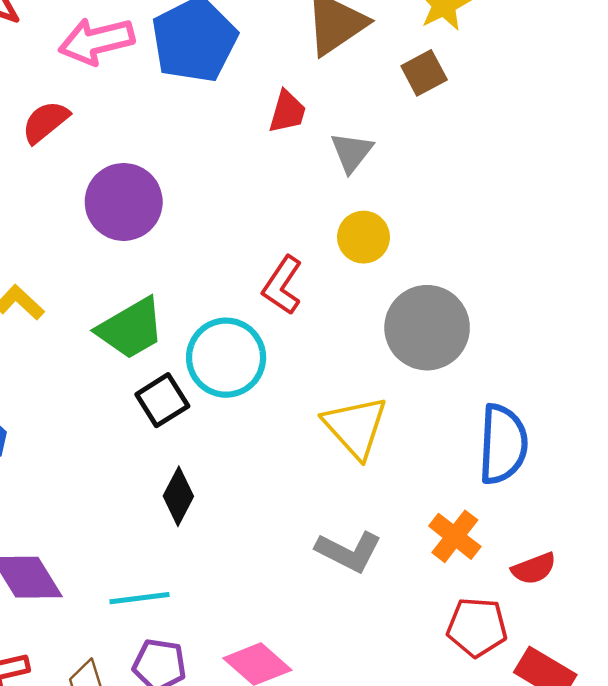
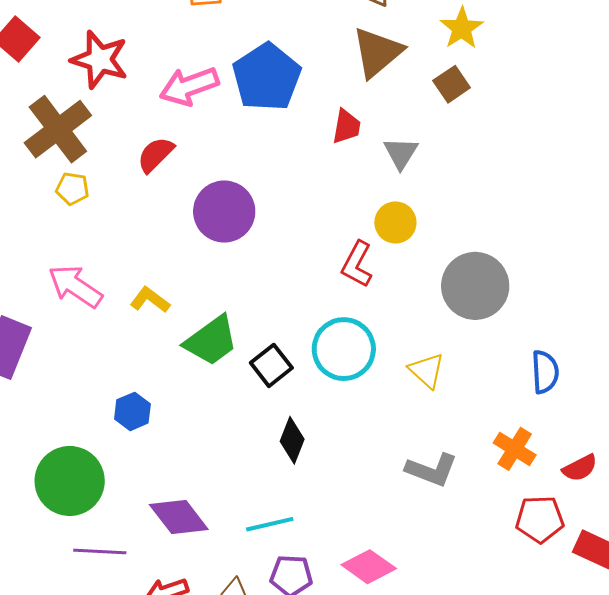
yellow circle: (364, 237) -> (395, 222), moved
green trapezoid: (131, 328) -> (211, 341), moved
cyan circle: (226, 358) -> (344, 349), moved
yellow triangle: (355, 427) -> (427, 371), size x0.7
blue semicircle: (503, 444) -> (545, 372), size x0.7

